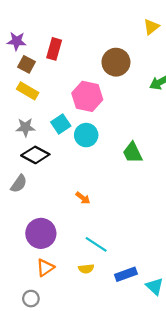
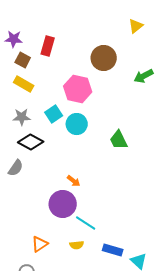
purple circle: (41, 233) -> (63, 204), moved
blue rectangle: (126, 274) -> (113, 250), turned 36

